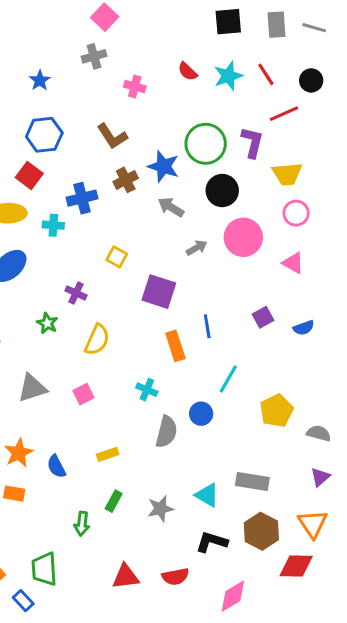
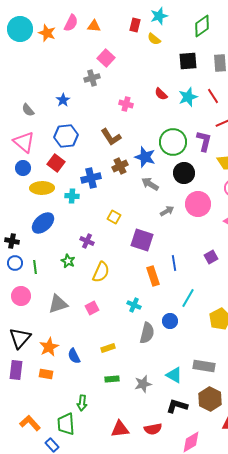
gray cross: (94, 56) -> (92, 78), moved
green rectangle: (114, 501) -> (112, 379), turned 56
green arrow: (82, 524) -> (82, 403), moved

